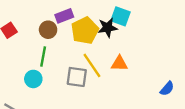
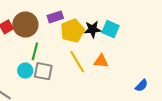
cyan square: (120, 16) -> (111, 29), moved
brown circle: (48, 30) -> (25, 25), moved, size x1.6
gray square: (77, 77) -> (43, 71), moved

